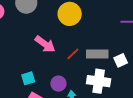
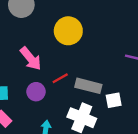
purple circle: (58, 84) -> (36, 92), moved

